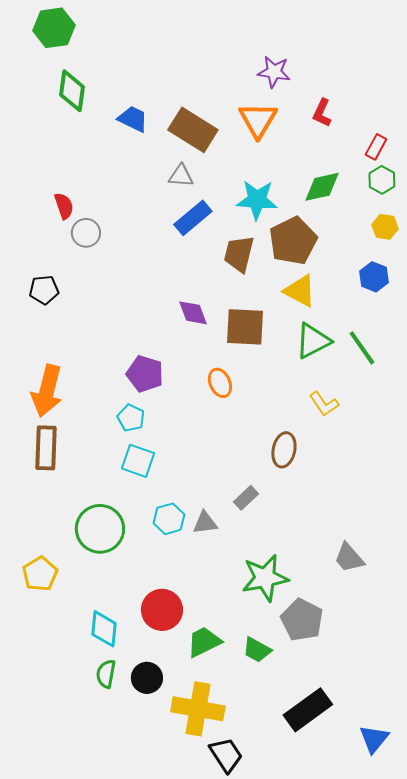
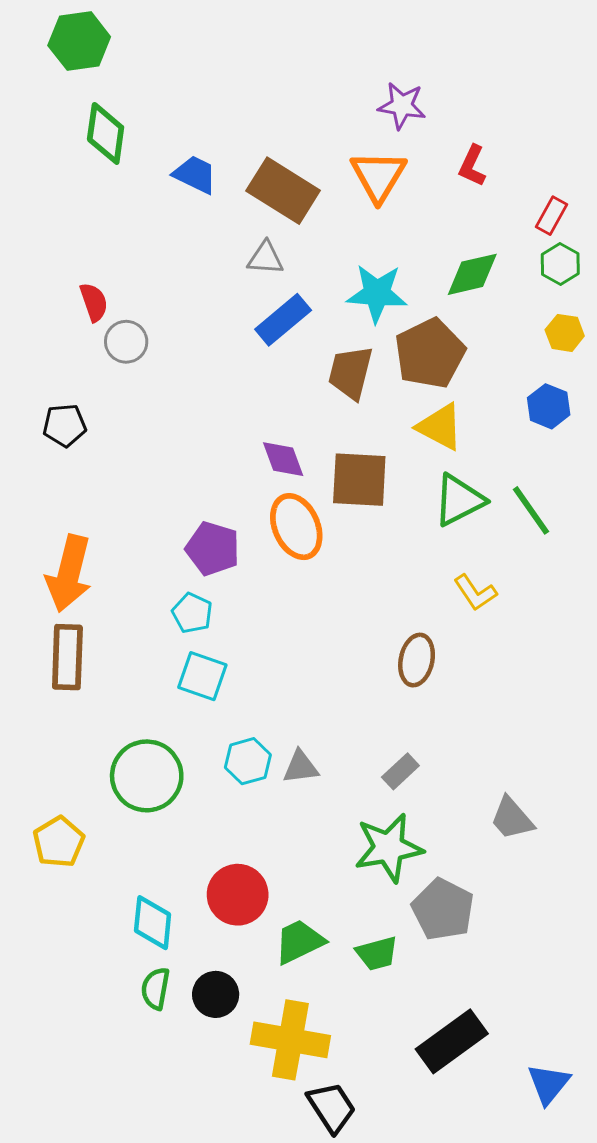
orange ellipse: (220, 383) -> (296, 527), moved, size x1.5
gray rectangle: (246, 498) -> (400, 771), moved
green trapezoid: (257, 650) -> (377, 953), turned -44

